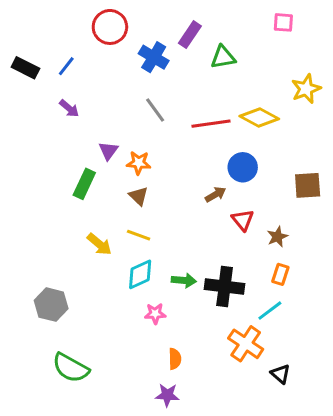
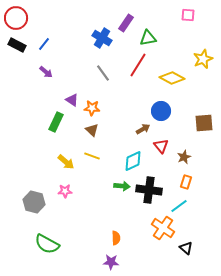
red circle: (110, 27) -> (16, 18), moved
red line: (211, 124) -> (138, 65), moved, turned -50
purple triangle: (108, 151) -> (72, 100), turned -32
cyan diamond: (140, 274) -> (133, 161), moved
pink star: (155, 314) -> (65, 191), moved

